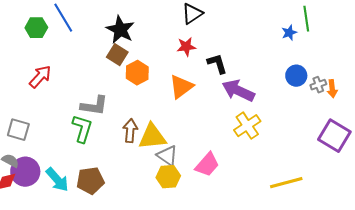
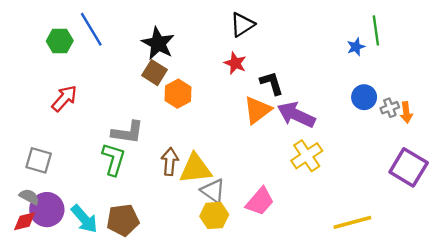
red star: (186, 47) -> (235, 63), turned 30
orange triangle: (181, 87) -> (258, 110), moved

